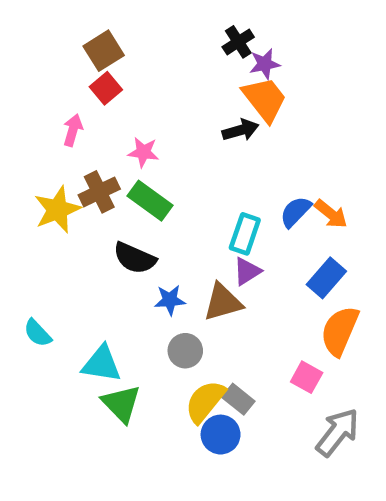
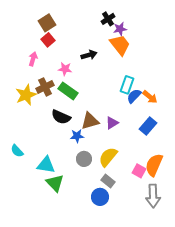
black arrow: (240, 130) -> (89, 55), moved
cyan rectangle: (245, 234) -> (127, 85), moved
brown triangle: (223, 302) -> (90, 121), moved
orange semicircle: (340, 331) -> (154, 165), moved
yellow semicircle: (205, 401) -> (108, 157), moved
gray arrow: (337, 432) -> (153, 196), turned 140

